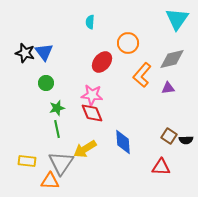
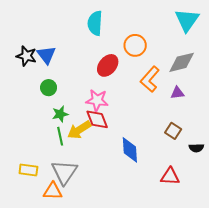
cyan semicircle: (90, 22) -> (95, 23), size x1.6
brown square: (169, 136) -> (173, 131), moved
yellow arrow: (85, 149) -> (79, 130), moved

